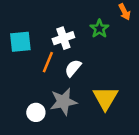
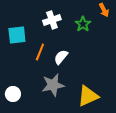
white cross: (63, 38) -> (52, 20), moved
yellow triangle: (105, 98) -> (88, 96), moved, turned 35
white circle: (36, 112) -> (13, 94), moved

